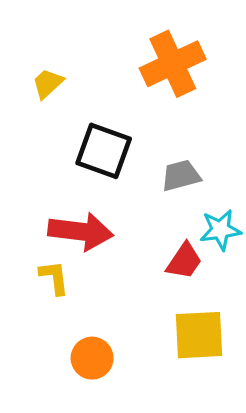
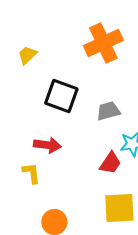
red arrow: (81, 231) -> (47, 145), size x0.7

